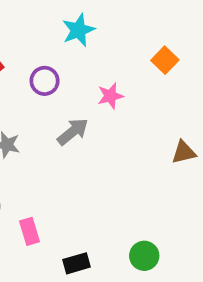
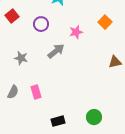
orange square: (165, 60) -> (105, 22), moved
pink rectangle: (30, 231) -> (36, 92), moved

